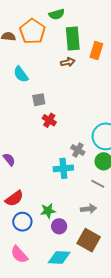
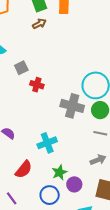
gray cross: (78, 150) -> (72, 106), size x1.6
cyan cross: (63, 168) -> (47, 143), moved
blue circle: (22, 222) -> (50, 195), moved

